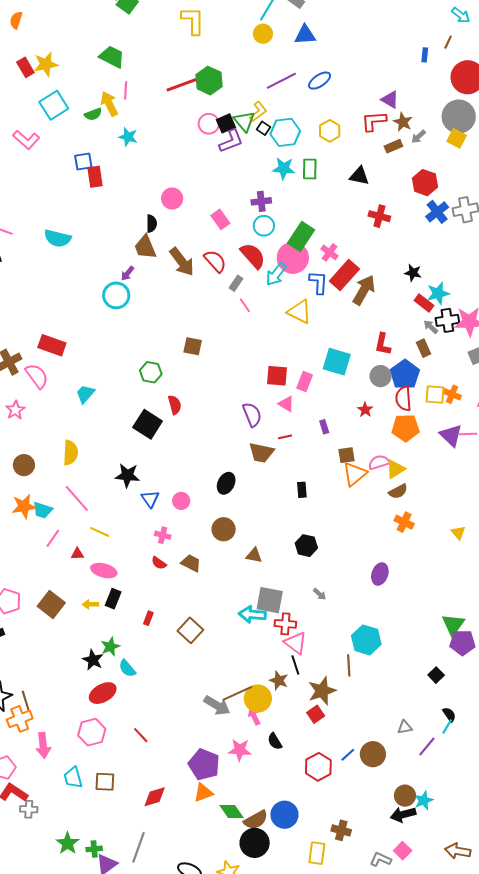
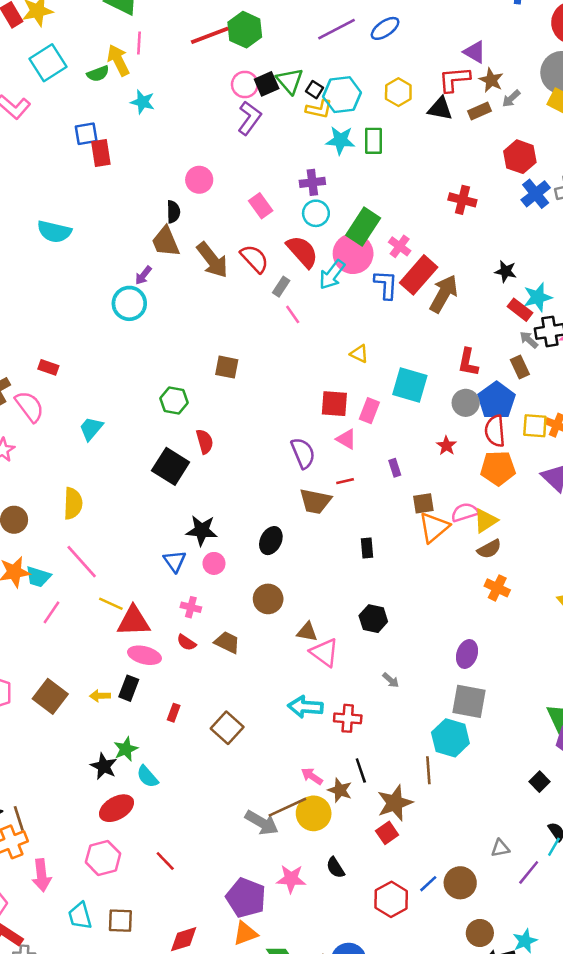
yellow L-shape: (258, 112) -> (319, 109), moved, turned 50
purple L-shape: (231, 141) -> (249, 118), moved, turned -32
black triangle: (359, 176) -> (440, 109), moved
yellow triangle: (300, 312) -> (359, 354), moved, size x0.6
red rectangle: (52, 345) -> (48, 367), size x0.6
black star: (127, 475) -> (202, 530), moved
red triangle: (77, 554) -> (134, 621), moved, size x2.0
pink ellipse: (104, 571) -> (144, 655), moved
gray square: (270, 600) -> (469, 701), moved
pink triangle: (296, 643) -> (324, 652), moved
pink arrow: (254, 716) -> (312, 776), moved, turned -30
brown circle: (405, 796) -> (480, 933), moved

